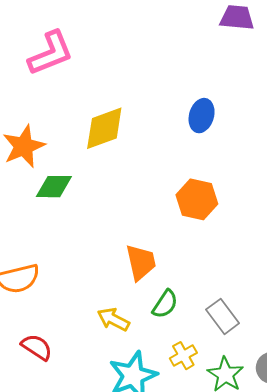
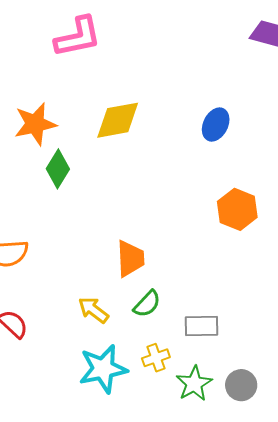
green diamond: (54, 187) -> (58, 169), turned -69
orange hexagon: (197, 199) -> (237, 209), moved
gray rectangle: (223, 316) -> (201, 326), turned -64

